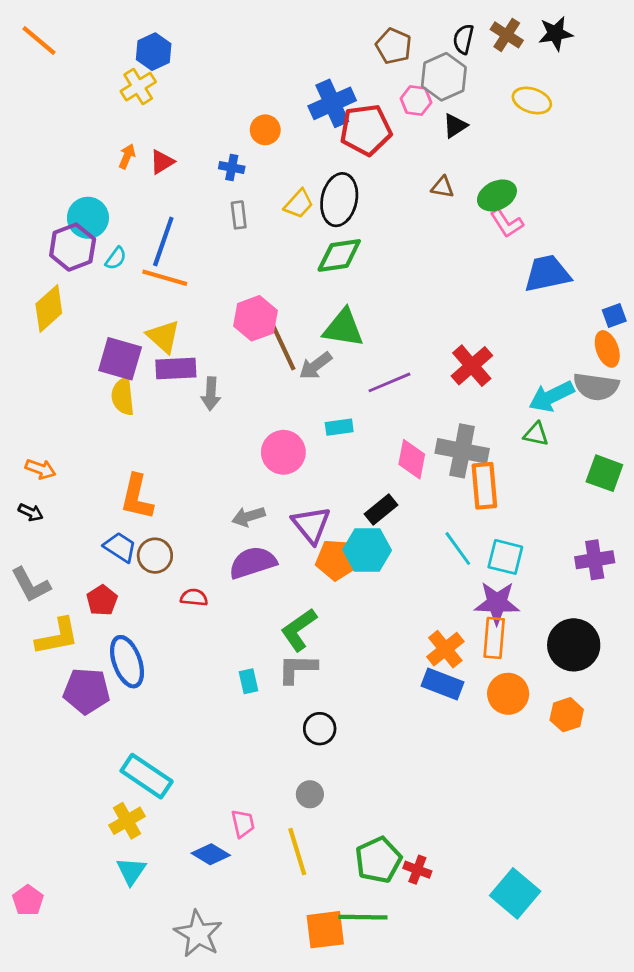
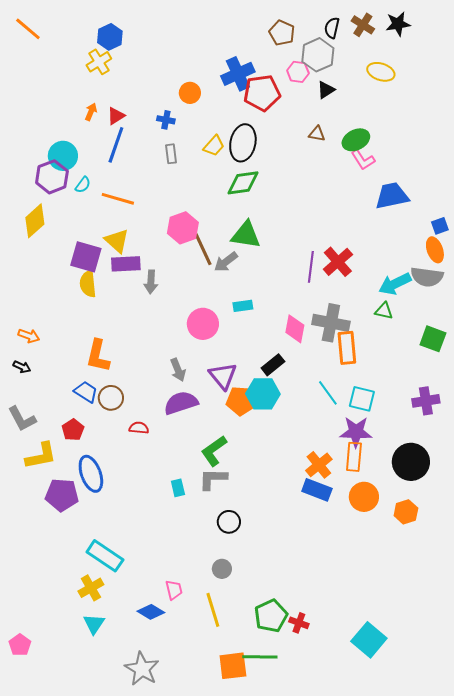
blue line: (163, 241) -> (116, 145), moved
purple line: (389, 382) -> (311, 267), moved, turned -60
gray arrow: (248, 516) -> (178, 370), turned -95

